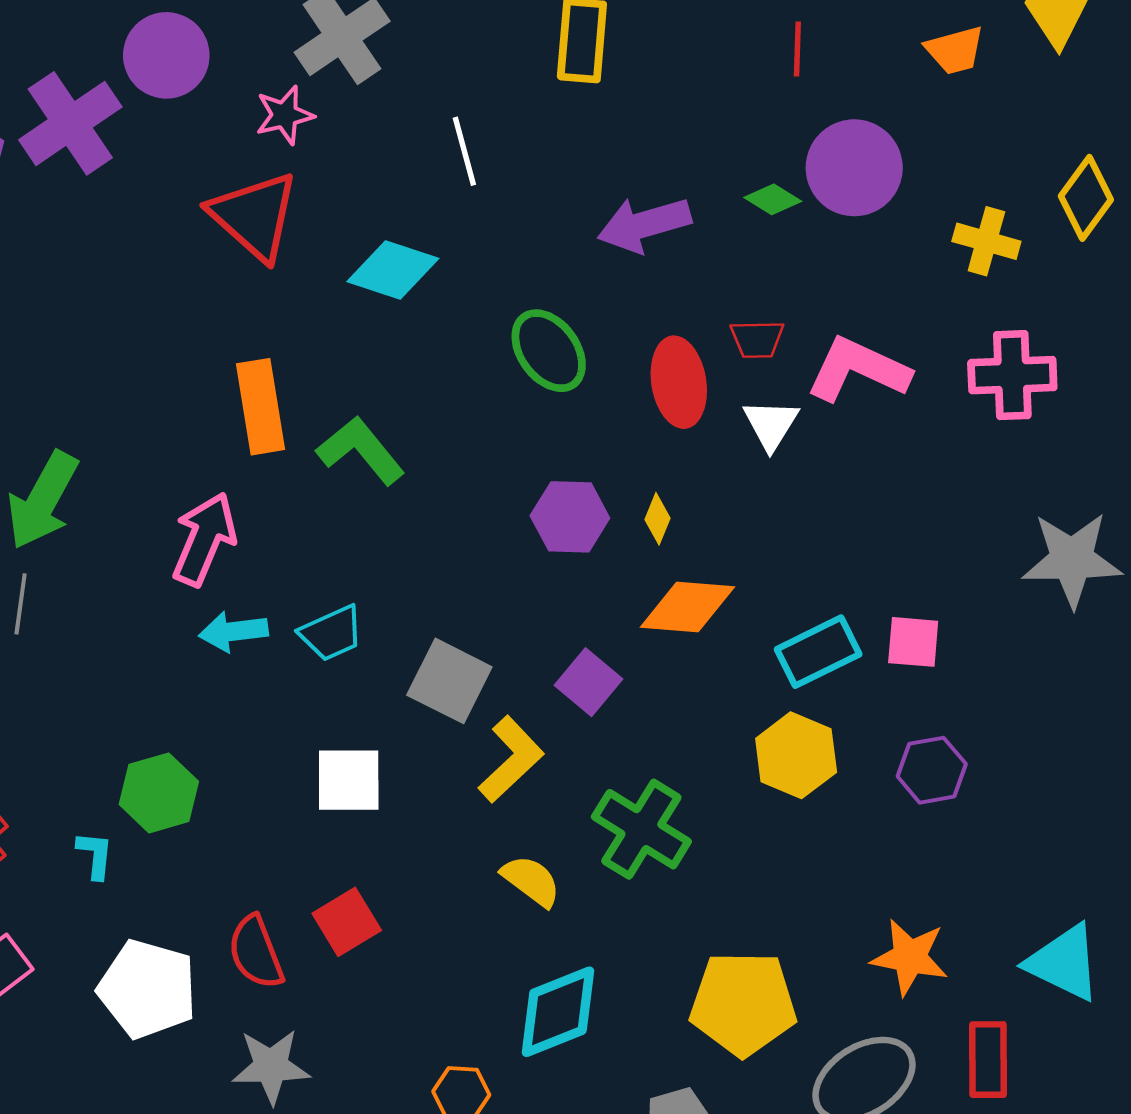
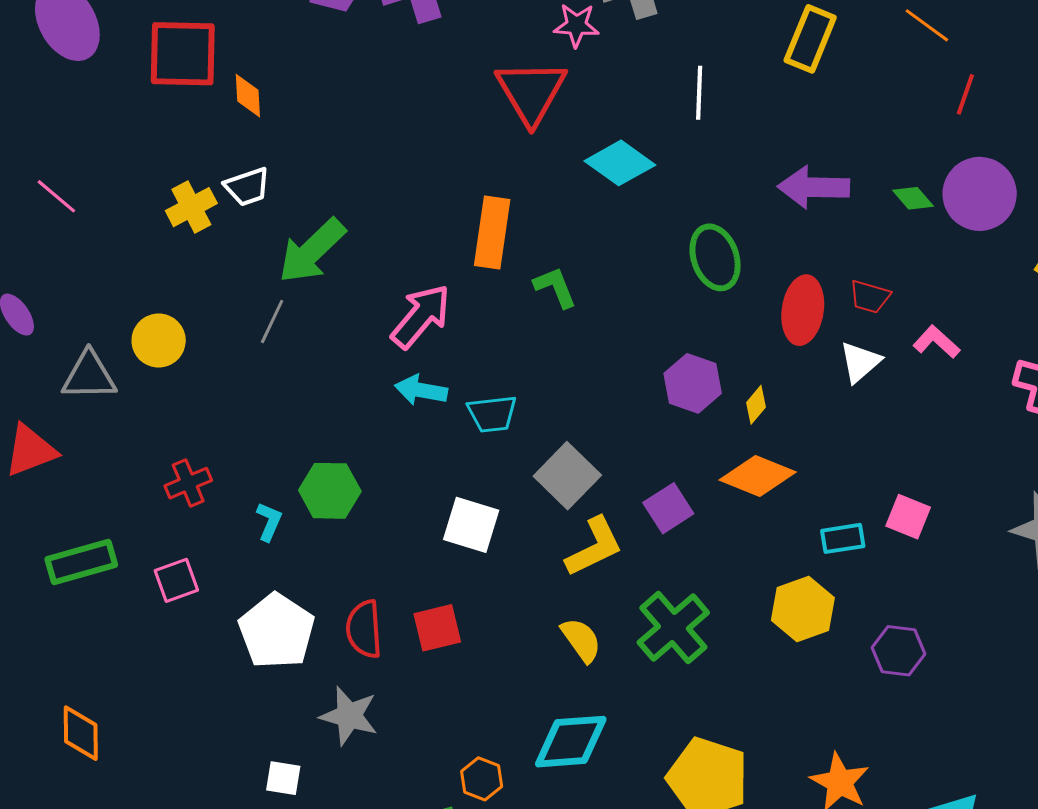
pink L-shape: (858, 370) -> (936, 342), size x0.6
green L-shape: (361, 450) -> (555, 287), size x0.7
pink square: (913, 642) -> (908, 517), moved
cyan rectangle: (818, 652) -> (843, 538), size x0.7

